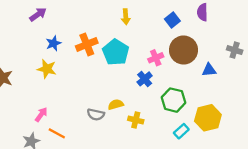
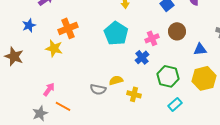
blue star: (53, 43) -> (29, 25), moved
orange cross: (87, 44) -> (68, 28), moved
brown circle: (184, 50) -> (177, 31), size x0.7
yellow hexagon: (208, 118) -> (204, 78), moved

